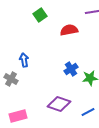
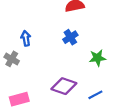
blue cross: (71, 69) -> (70, 37), moved

